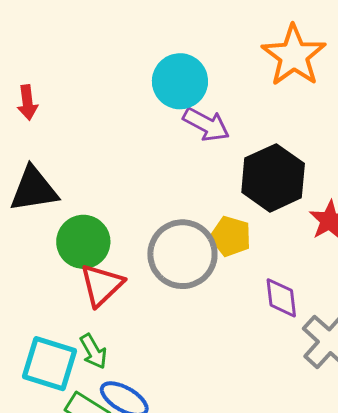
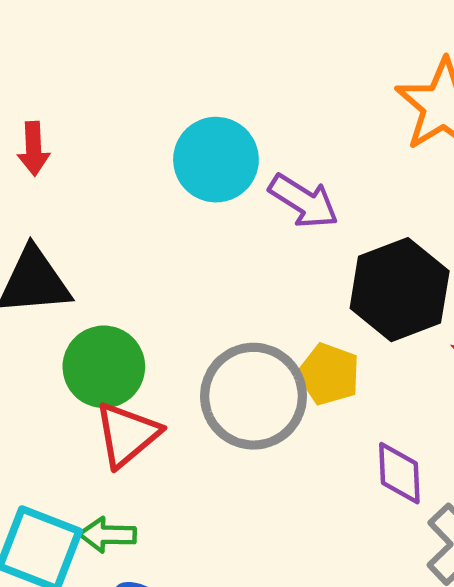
cyan circle: (180, 81) -> (216, 160), moved
green arrow: (93, 351) -> (107, 535), turned 117

